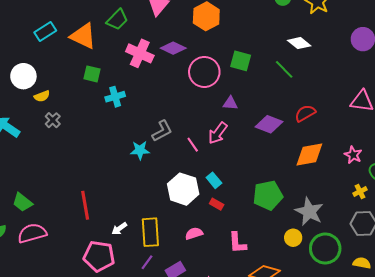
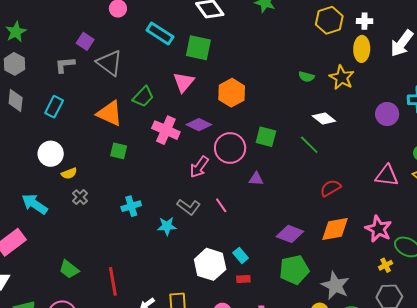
cyan rectangle: (45, 31) -> (54, 107), moved, turned -30
cyan cross: (115, 97) -> (131, 206), moved
purple diamond: (269, 124) -> (290, 234), moved
gray L-shape: (162, 131) -> (189, 207), turned 65
pink arrow: (218, 133) -> (199, 167), moved
pink line: (193, 145) -> (221, 205), moved
pink star: (353, 155) -> (378, 229), size x1.5
green trapezoid: (22, 202) -> (69, 269), moved
red rectangle: (217, 204) -> (243, 279), turned -32

